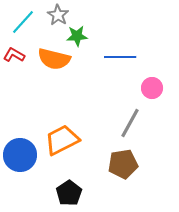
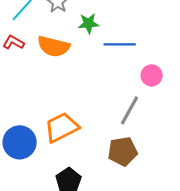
green star: (77, 36) -> (89, 23), moved

